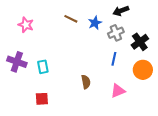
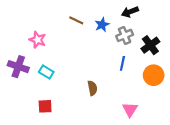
pink star: (26, 25) -> (38, 40), moved
cyan rectangle: (43, 67) -> (46, 72), turned -48
pink triangle: (118, 91) -> (130, 110), moved, turned -35

